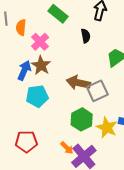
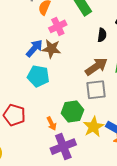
brown star: (41, 65) -> (51, 49), turned 30
brown arrow: (78, 83) -> (96, 67), moved, turned 115
orange arrow: (67, 148) -> (51, 124), moved

